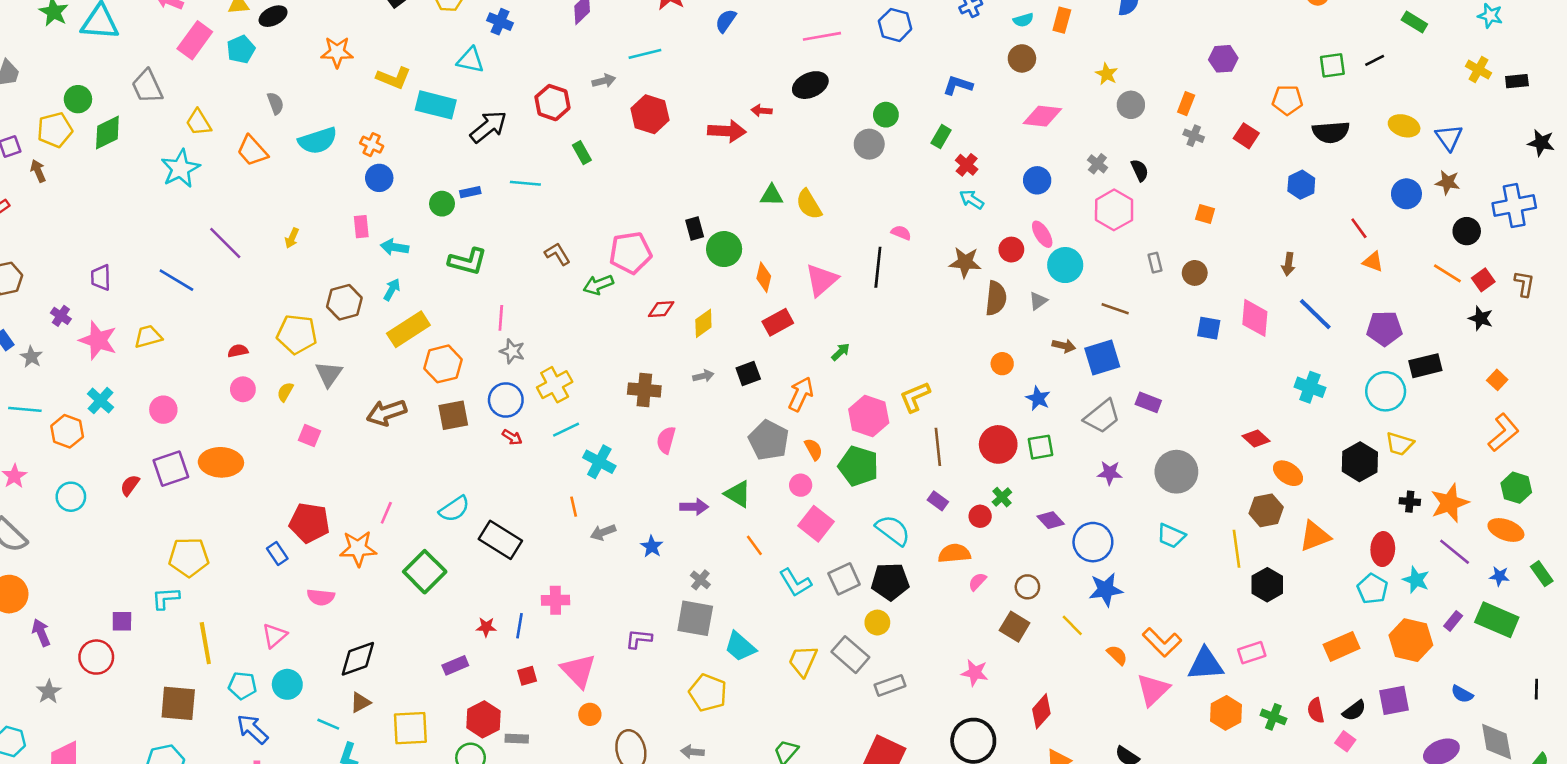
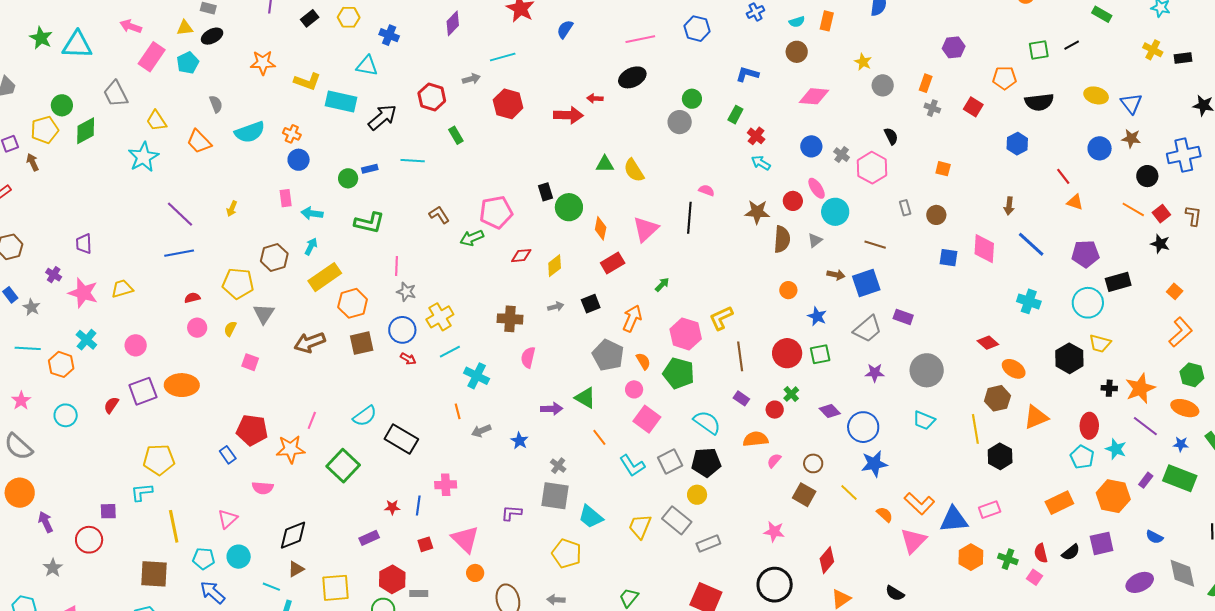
gray cross: (1097, 164) -> (842, 155), moved
blue line: (176, 280) -> (179, 253), moved, turned -40
pink square: (1345, 741) -> (1034, 577), moved

